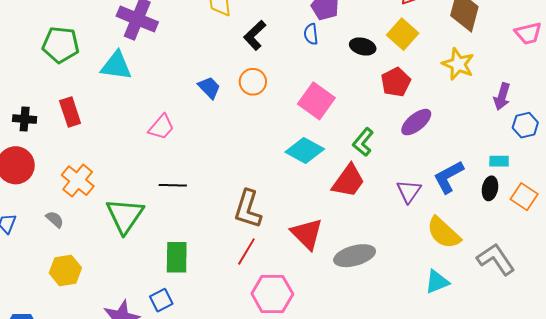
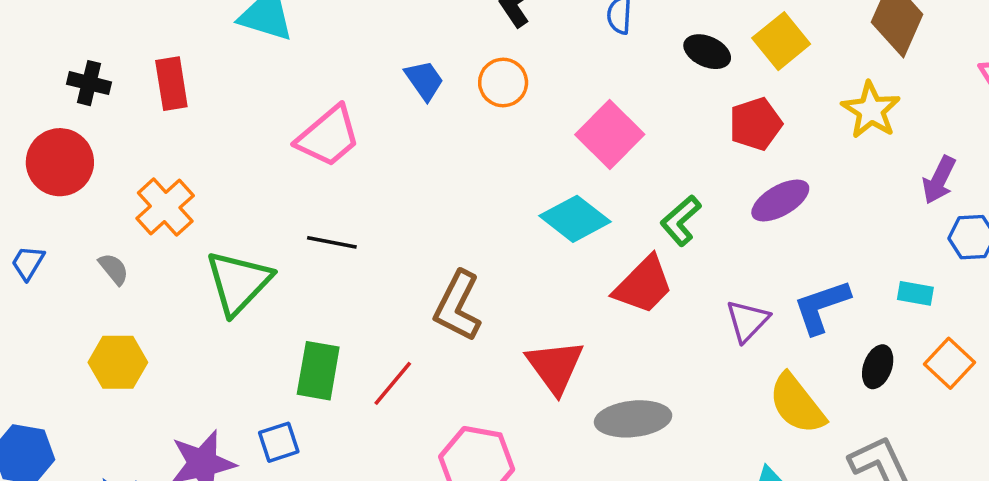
pink trapezoid: (161, 127) -> (328, 136), size x1.4
black ellipse: (490, 188) -> (878, 367), moved
red line: (246, 251) -> (393, 383), moved

